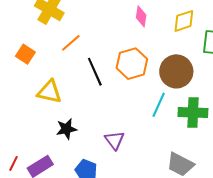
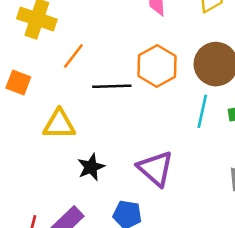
black line: (95, 72) -> (112, 86), turned -56
purple triangle: (115, 140) -> (155, 168), size x1.4

